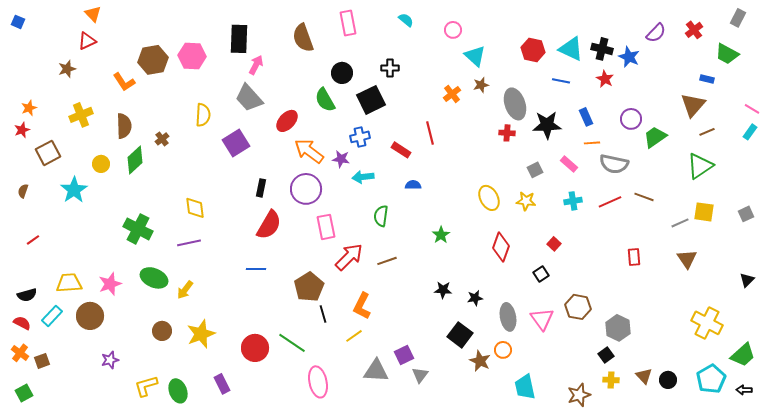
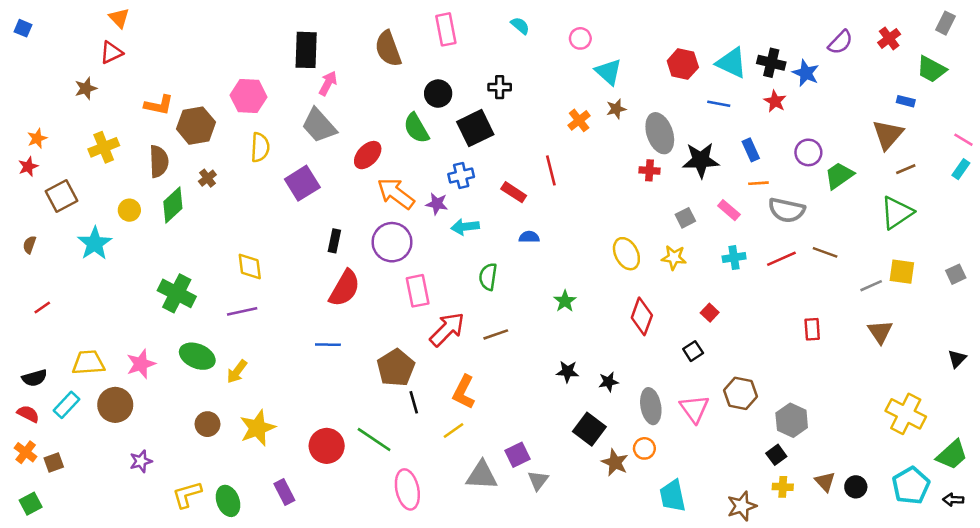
pink hexagon: (192, 56) -> (248, 96), moved
brown hexagon: (153, 60) -> (196, 126), moved
orange L-shape: (124, 82) -> (159, 105), turned -45

